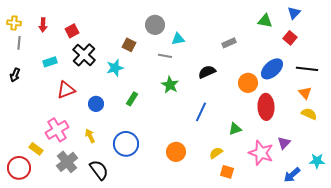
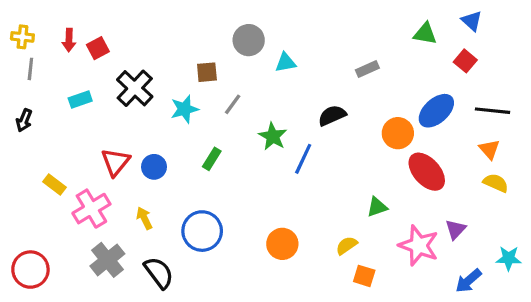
blue triangle: (294, 13) -> (472, 21), turned -32
red square: (72, 31) -> (98, 48), moved
brown square: (129, 45) -> (207, 72), turned -32
gray line: (165, 56) -> (233, 104), moved, turned -64
red triangle: (66, 90) -> (115, 162), moved, turned -30
red ellipse: (266, 107) -> (427, 172), turned -40
blue line: (201, 112) -> (303, 159), moved
yellow rectangle: (36, 149) -> (55, 184), moved

